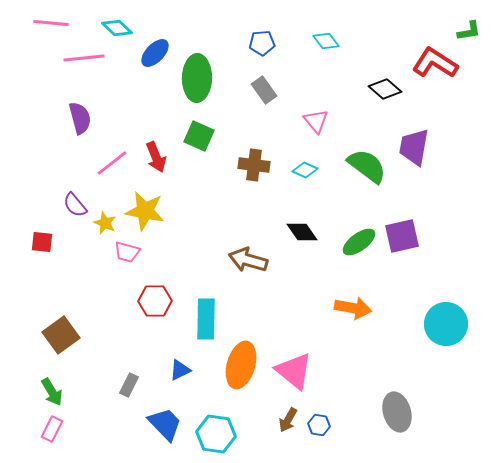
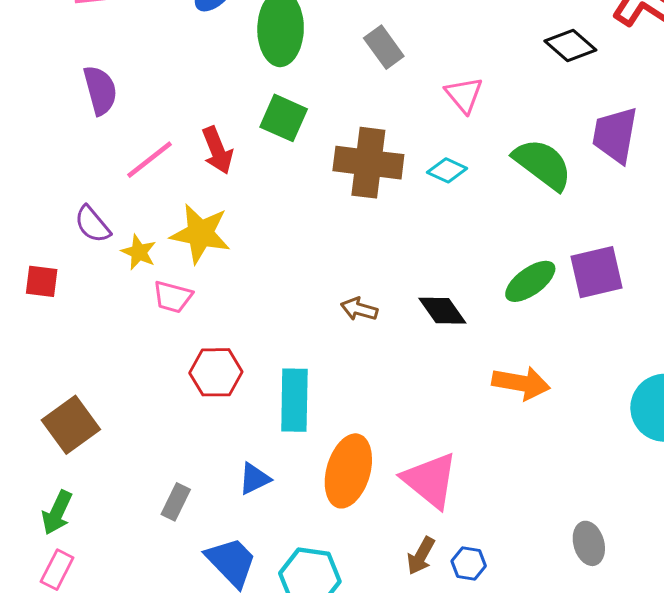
brown cross: (254, 165) -> (368, 163), size x1.4
black diamond: (302, 232) -> (442, 311), moved
brown arrow: (248, 260) -> (359, 309), size x0.6
green arrow: (52, 392) -> (57, 513), turned 56
gray ellipse: (397, 412) -> (589, 543), size x0.7

